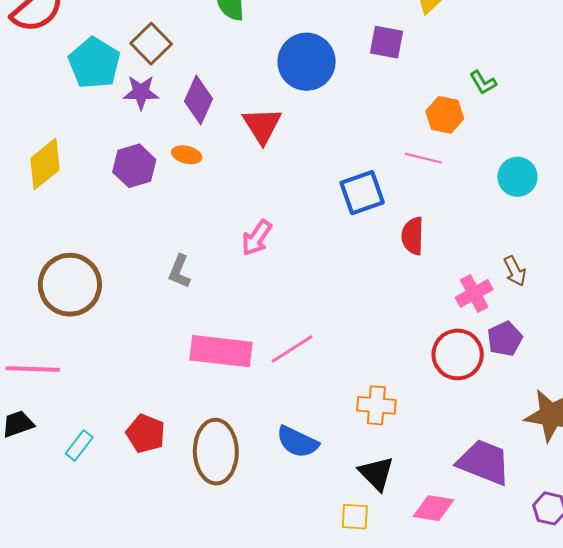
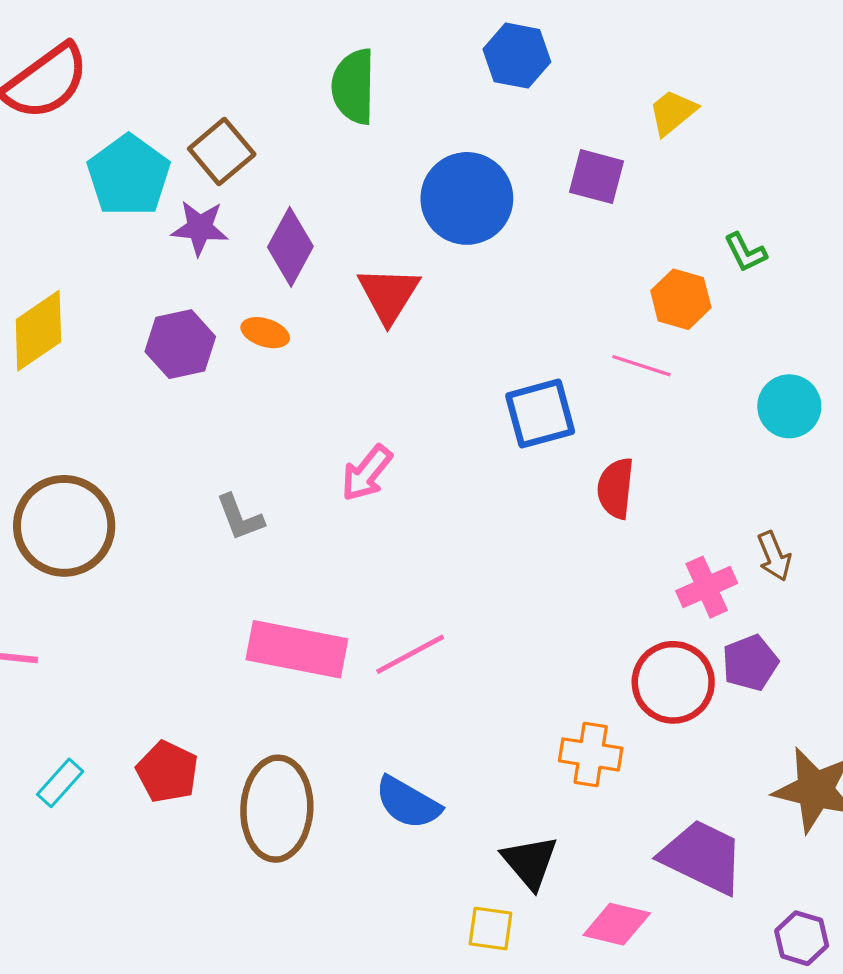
gray L-shape: (179, 271) -> (240, 517), turned -48
orange cross: (376, 405) -> (591, 754), moved

